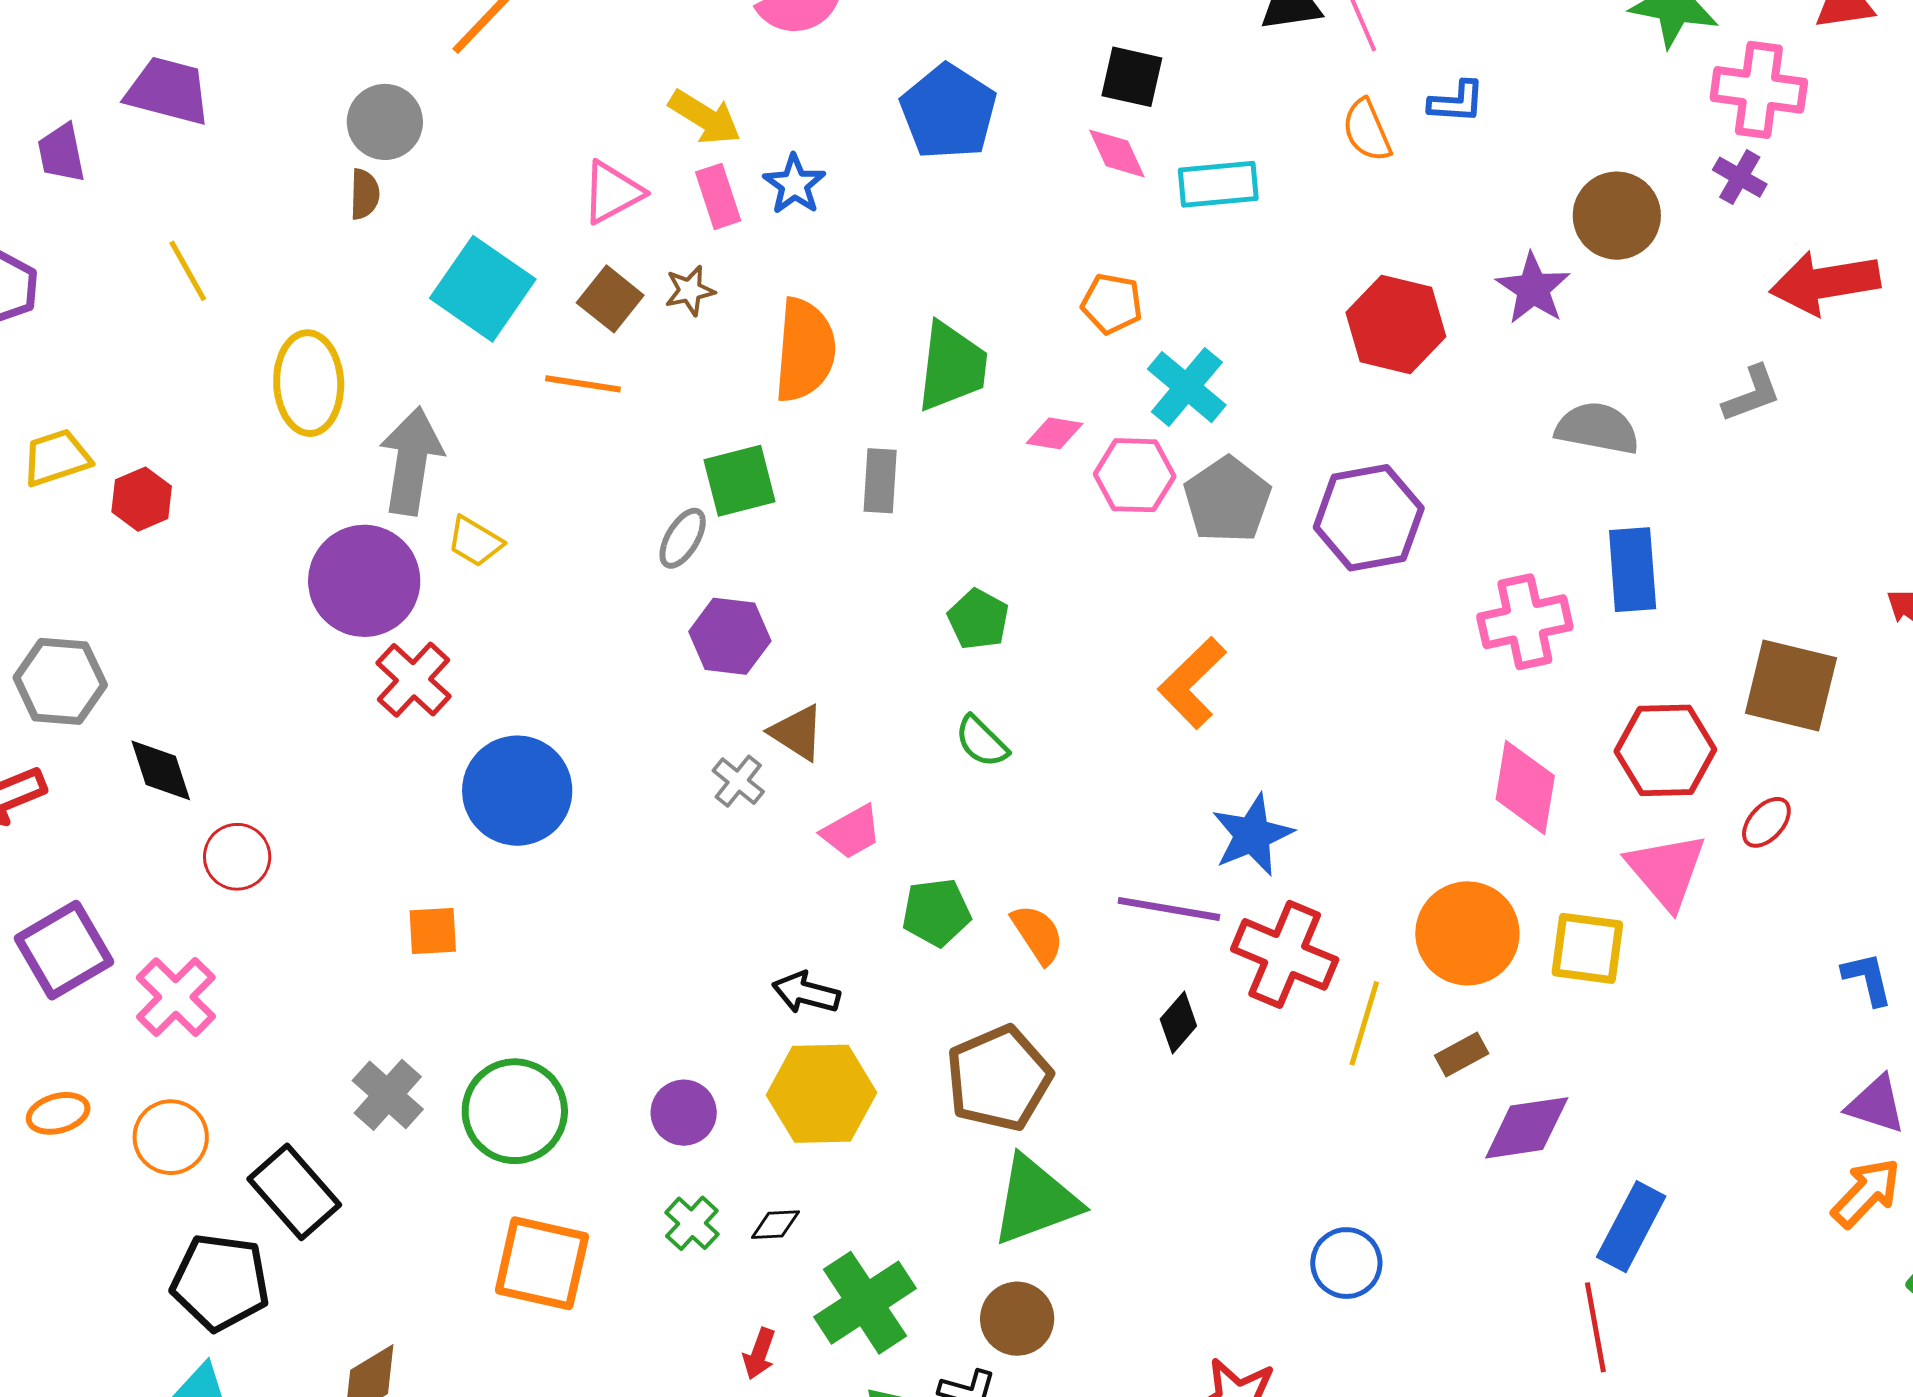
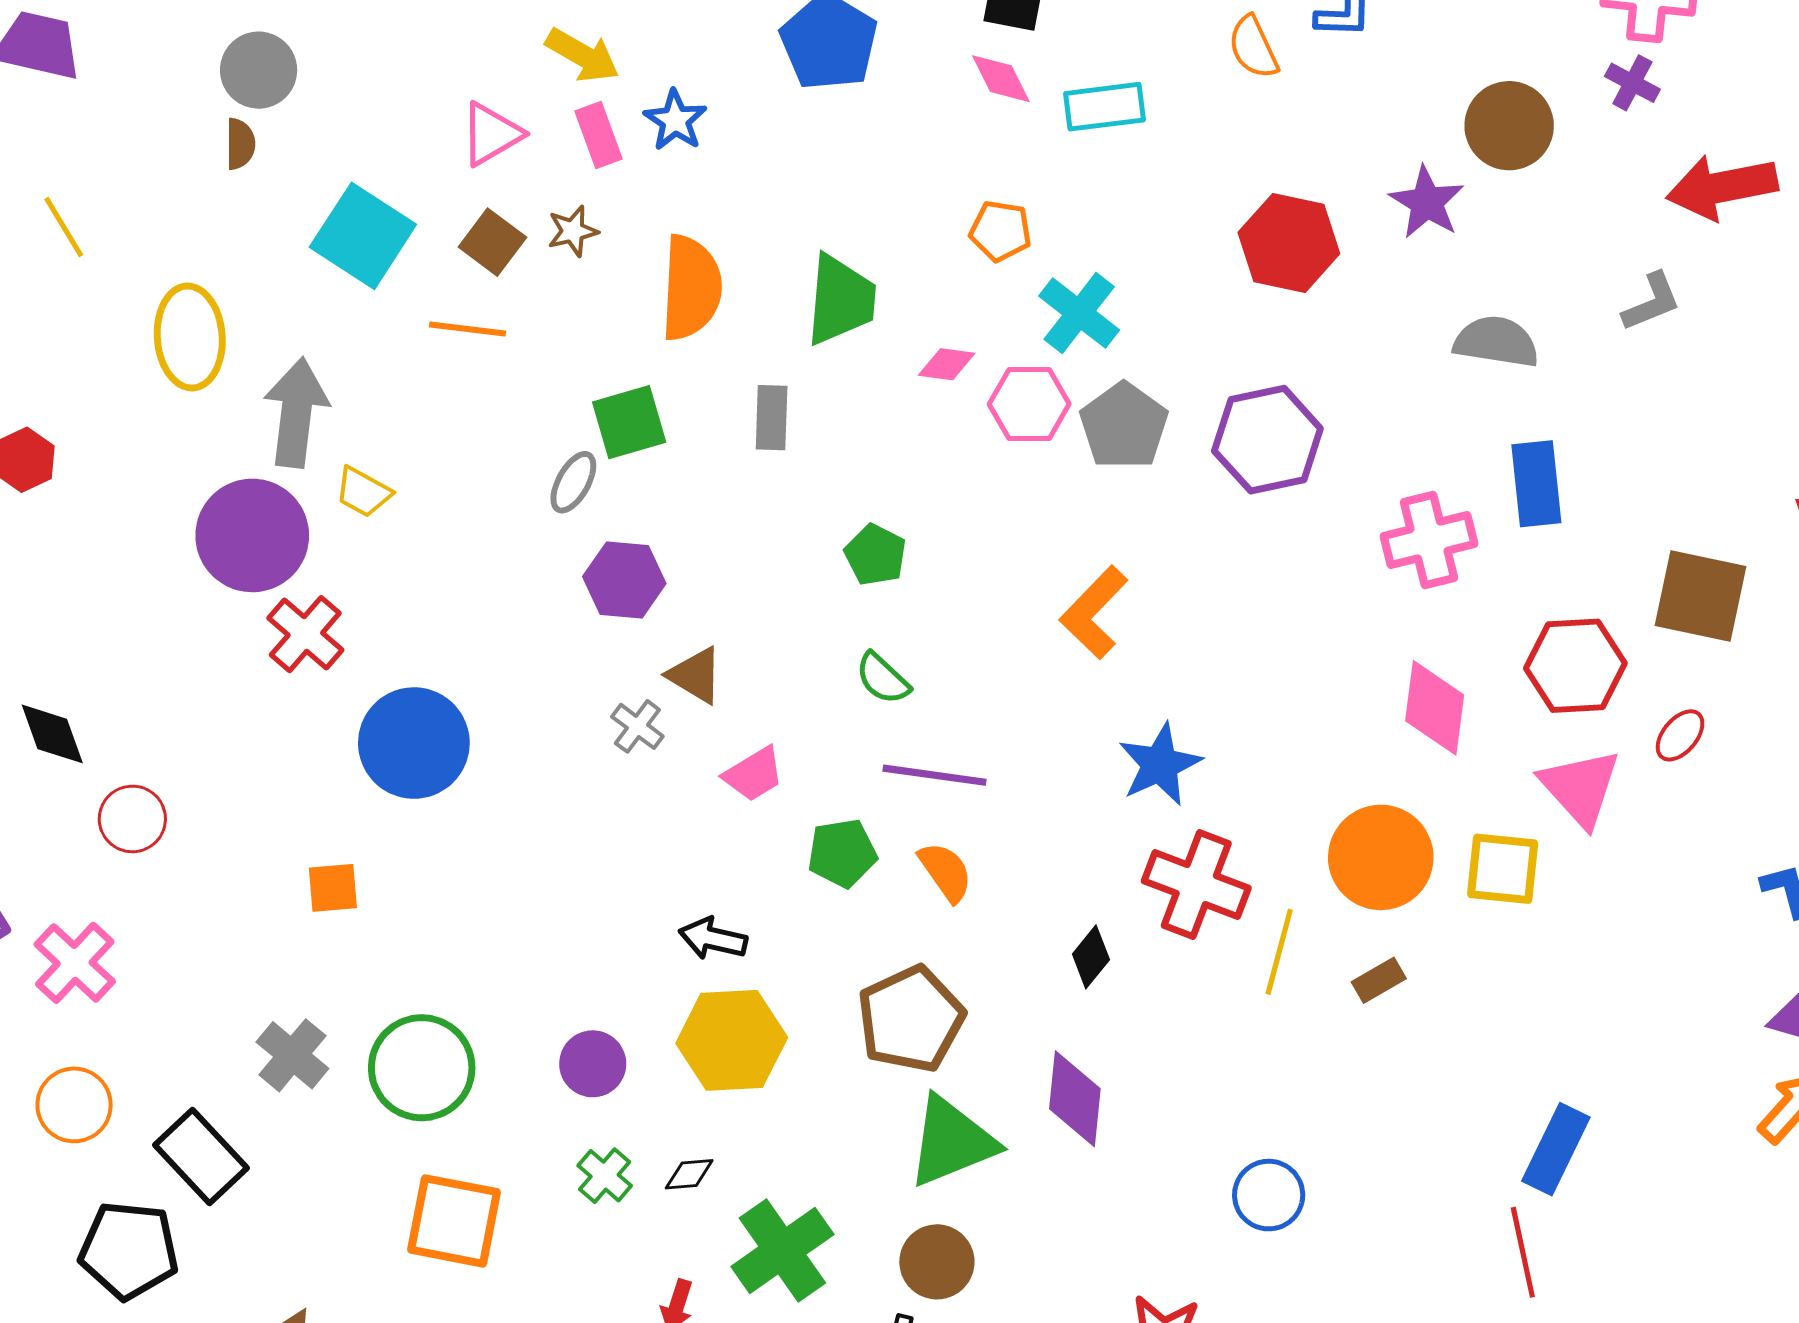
purple line: (1169, 909) -> (935, 775), moved
purple diamond: (1527, 1128) -> (1075, 1099), moved, turned -74

